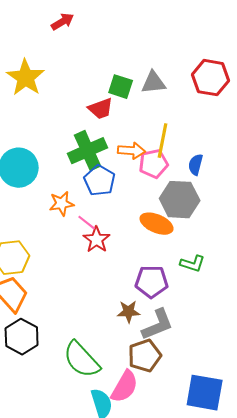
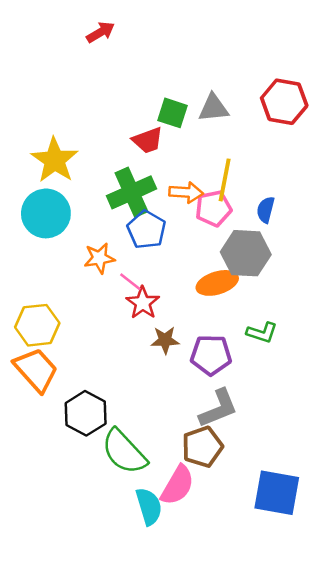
yellow star: (26, 78) -> (55, 160), moved
orange ellipse: (157, 224) -> (217, 283), turned -40
brown star: (129, 312) -> (165, 340), moved
black hexagon: (22, 337) -> (86, 413), moved

